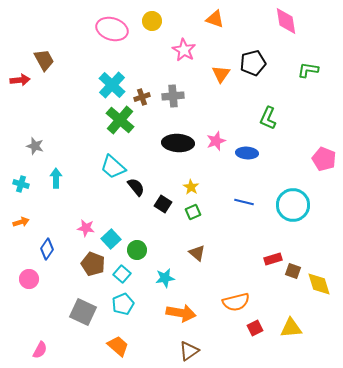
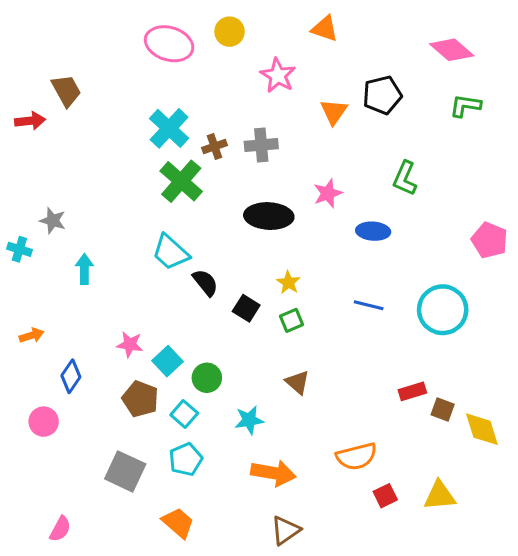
pink diamond: (286, 21) -> (452, 50), moved, turned -40
pink star: (216, 141) -> (328, 193), moved
cyan cross: (21, 184) -> (19, 249), moved

